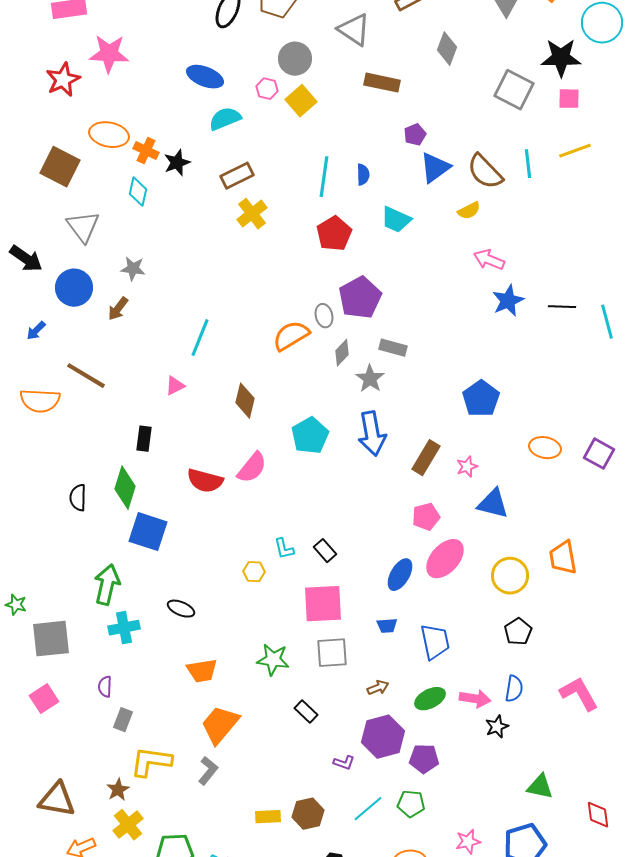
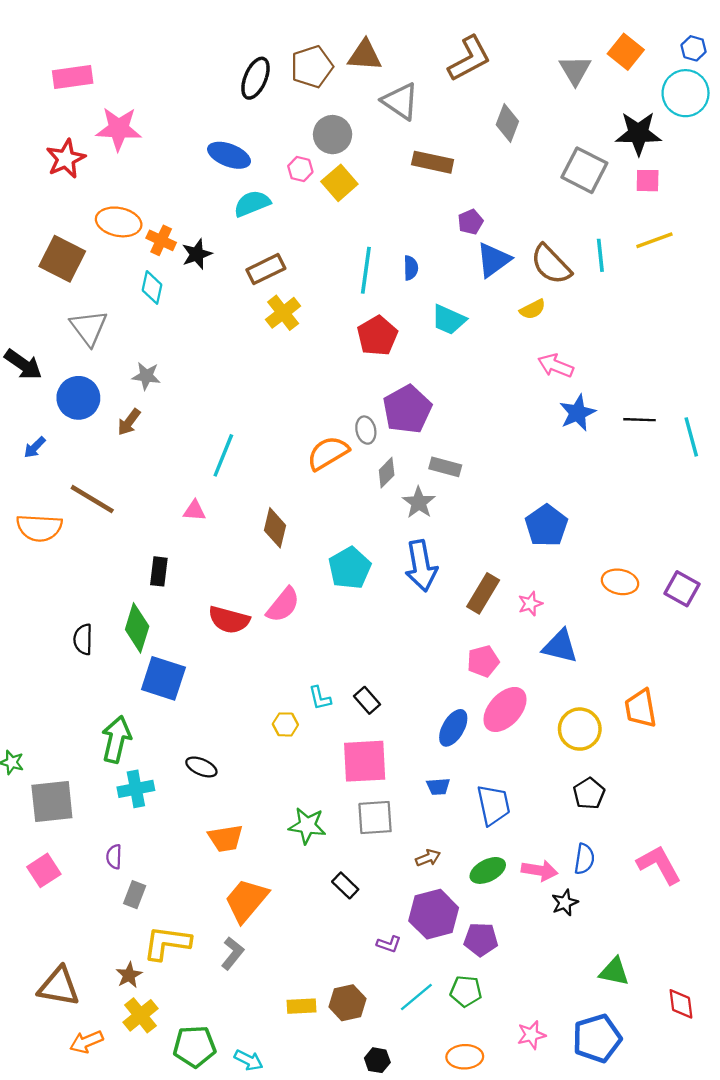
pink triangle: (175, 386) -> (195, 511), turned 30

